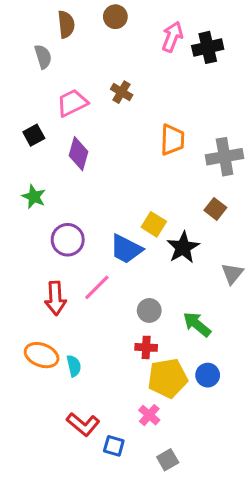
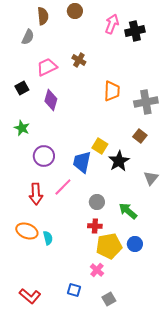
gray semicircle: (43, 57) -> (28, 37), turned 42
blue trapezoid: (126, 249) -> (82, 162), turned 75
red L-shape: (83, 424) -> (30, 296), moved

